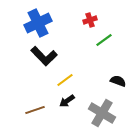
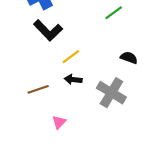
black arrow: (67, 101) -> (73, 80), turned 42

